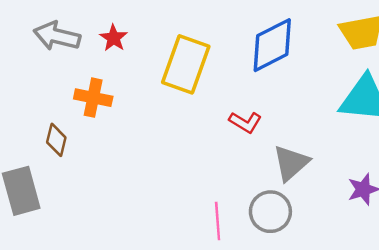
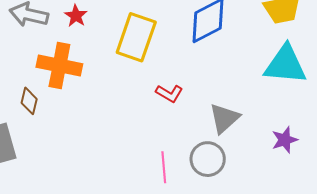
orange cross: (93, 98) -> (59, 66), size x1.4
red L-shape: (245, 122) -> (169, 93), moved

